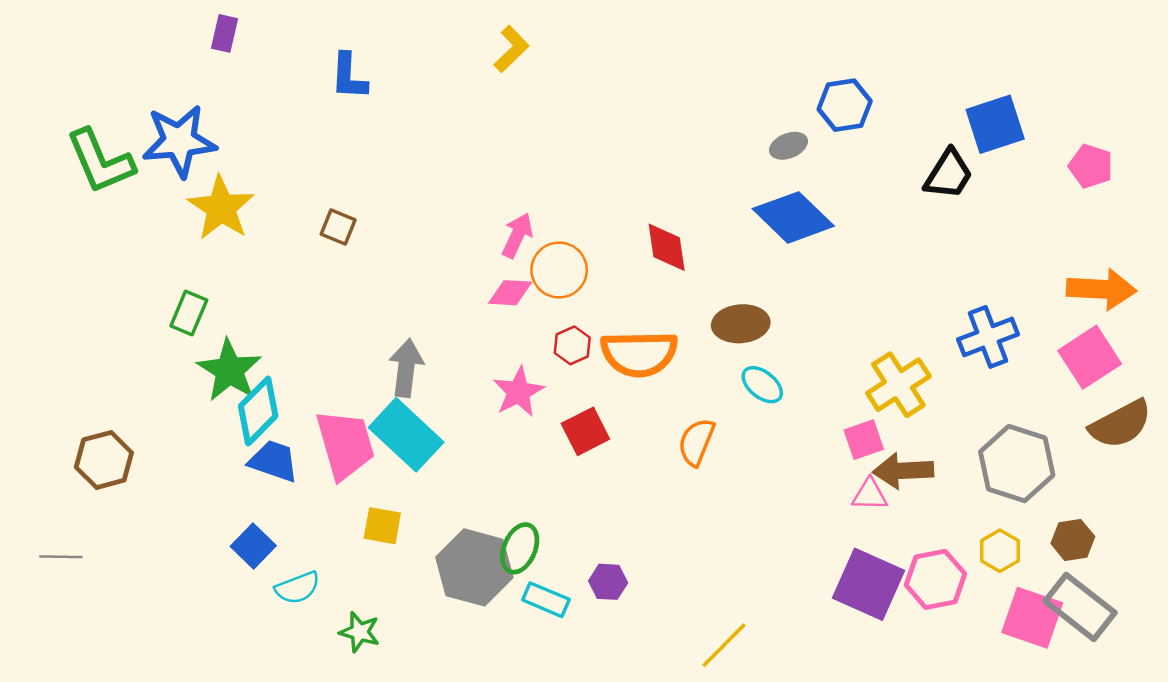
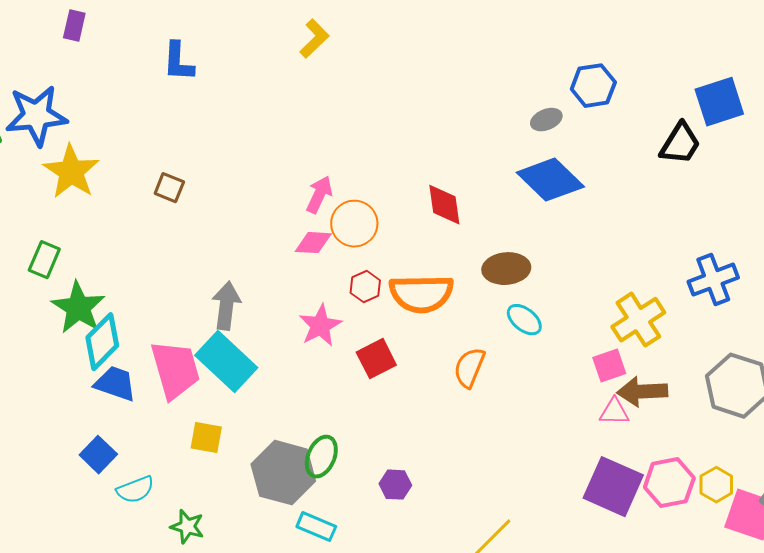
yellow hexagon: (1000, 551) -> (716, 485), moved
cyan rectangle: (546, 600) -> (316, 527), moved

